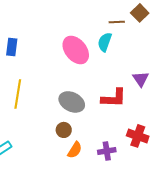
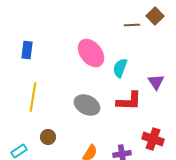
cyan semicircle: (105, 42) -> (120, 68), moved
brown circle: (64, 130) -> (48, 137), moved

